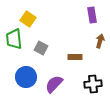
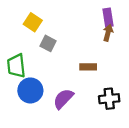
green trapezoid: (14, 39) -> (16, 66), moved
brown arrow: (100, 41) -> (108, 33), moved
gray square: (41, 48) -> (48, 43), moved

